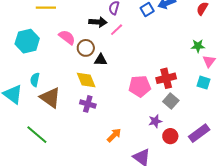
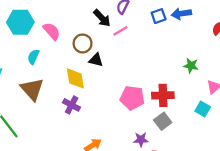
black arrow: (98, 22) -> (102, 18), turned 30
pink semicircle: (67, 37) -> (52, 31), moved
green star: (198, 46) -> (191, 66), moved
cyan semicircle: (35, 80) -> (33, 57), moved

